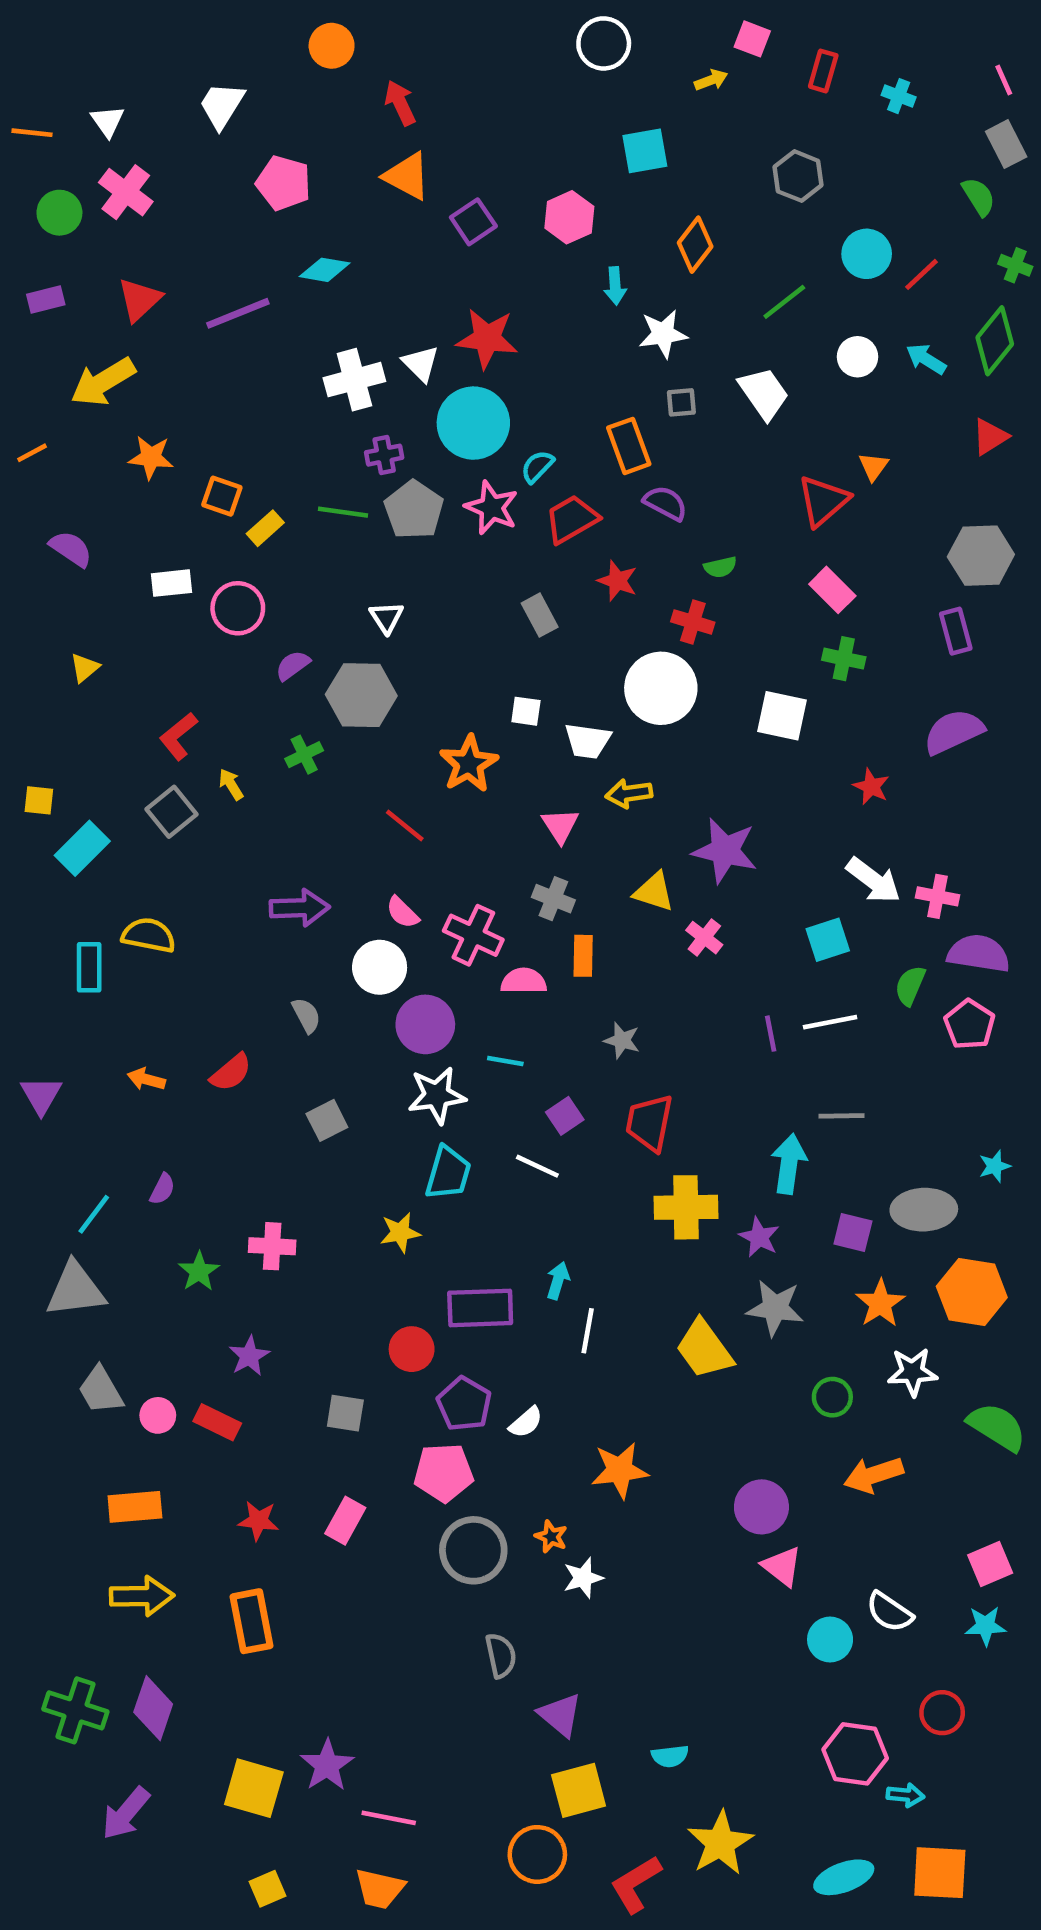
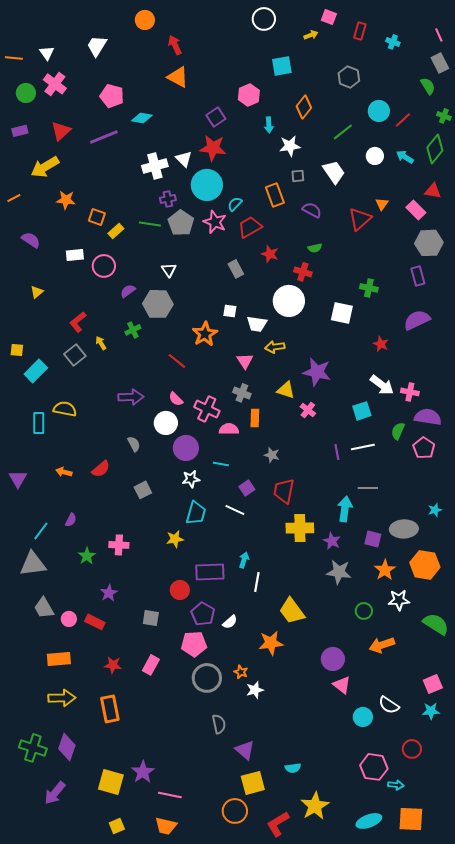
pink pentagon: (284, 183) -> (112, 96), moved
purple square: (473, 222) -> (216, 117), moved
red triangle: (990, 437) -> (433, 191), turned 42
purple semicircle: (665, 503) -> (312, 210), moved
pink rectangle: (832, 590) -> (416, 210), moved
white star: (437, 1095) -> (191, 479), size x0.7
yellow trapezoid: (704, 1349) -> (292, 611), moved

